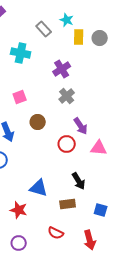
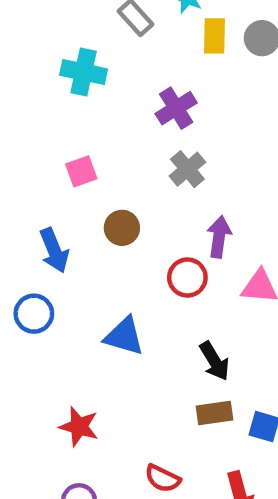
purple arrow: (81, 126) -> (219, 237), turned -138
blue triangle: (39, 188) -> (124, 336), moved
brown rectangle: (68, 204) -> (215, 413), moved

